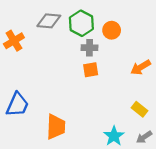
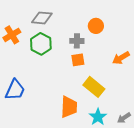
green hexagon: (81, 23) -> (41, 44), moved
yellow rectangle: (139, 109) -> (94, 87), moved, size x1.5
orange trapezoid: (56, 127) -> (69, 107), moved

